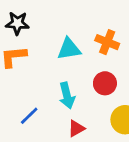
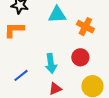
cyan triangle: (69, 49) -> (57, 15), moved

